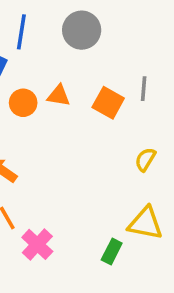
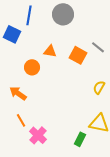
gray line: (144, 89) -> (98, 47), turned -56
orange circle: (23, 103) -> (32, 67), moved

